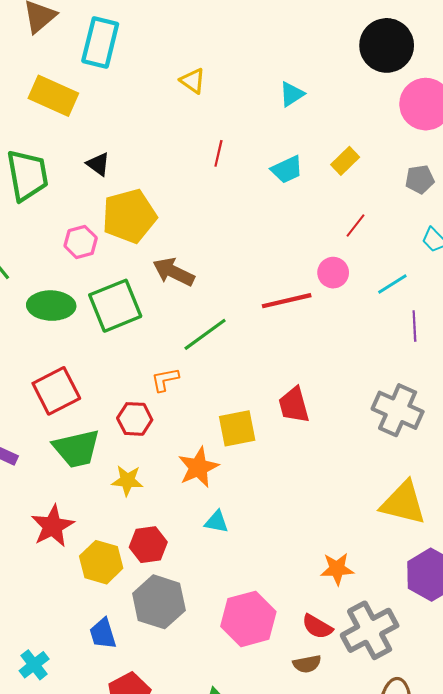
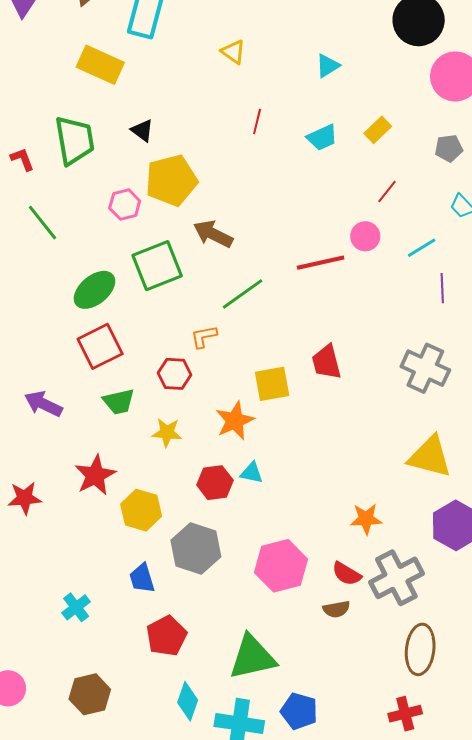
green ellipse: (51, 306) -> (94, 290), moved, turned -42
green trapezoid: (76, 449) -> (119, 402), size x0.7
red hexagon: (148, 545) -> (215, 483), moved

